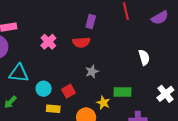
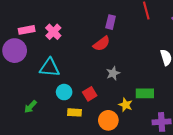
pink cross: (48, 42) -> (53, 32), moved
red semicircle: (81, 42) -> (102, 44), turned -30
cyan triangle: (19, 73) -> (50, 68), moved

